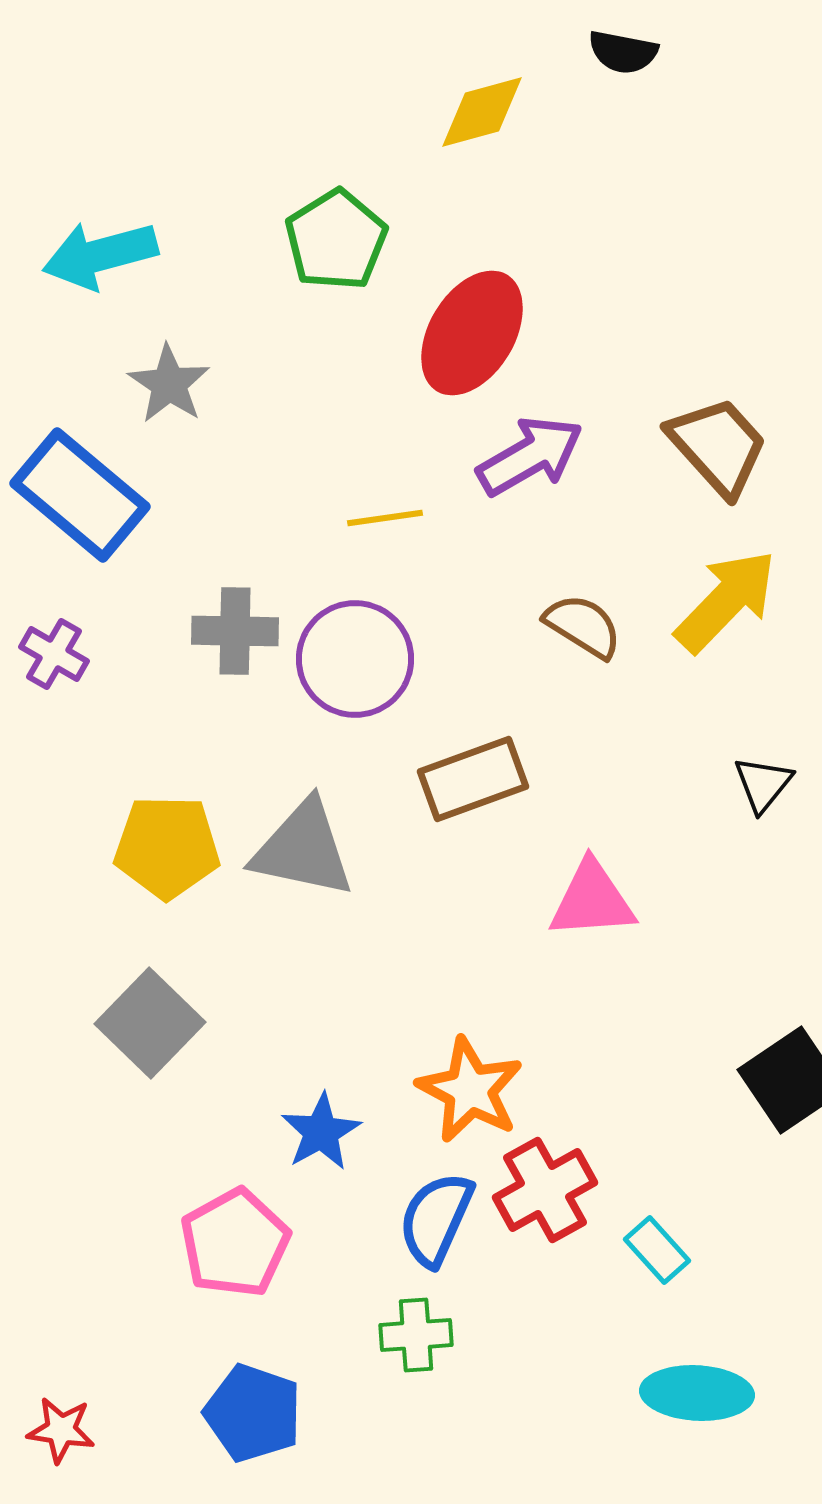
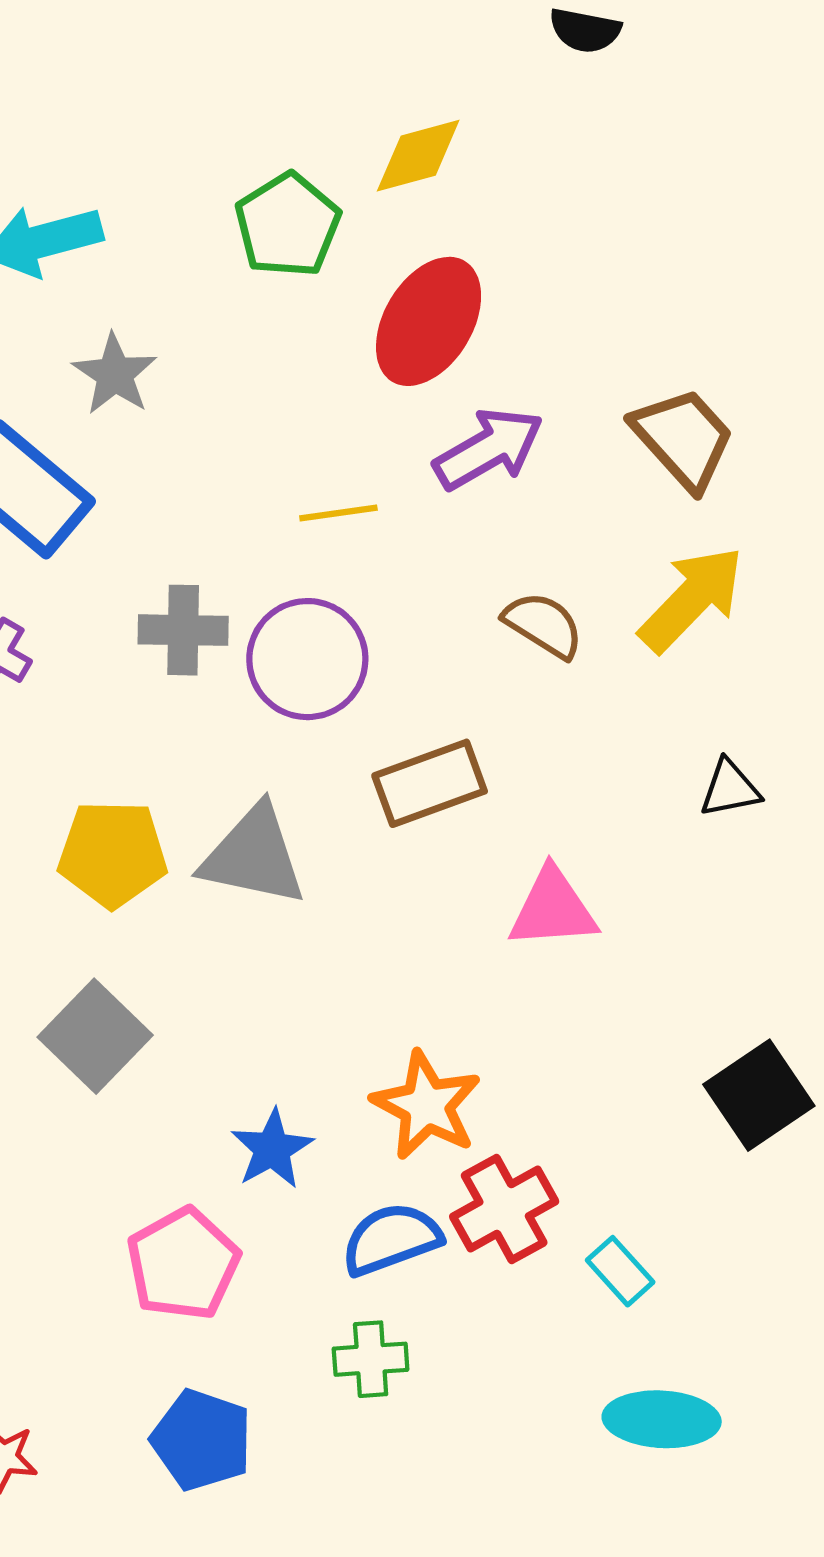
yellow diamond: (482, 112) -> (418, 156), moved
black triangle: (763, 784) -> (730, 789), turned 40
blue semicircle: (436, 1219) -> (391, 1239), turned 46

